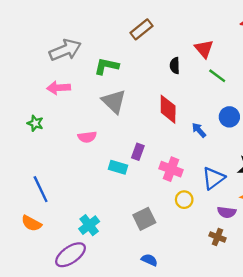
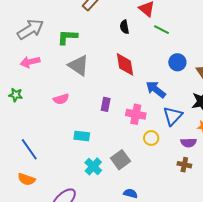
blue arrow: (199, 130) -> (156, 89), moved, size x1.5
cyan rectangle: (118, 167) -> (82, 136), moved
cyan cross: (89, 225) -> (93, 166), moved

